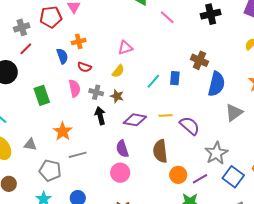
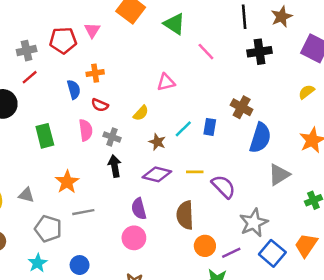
pink triangle: (125, 48) -> (166, 82), moved
brown star: (117, 96) -> (157, 142), moved

